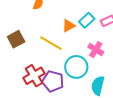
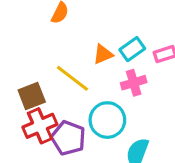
brown square: (16, 39) -> (32, 96), moved
pink cross: (96, 50) -> (134, 83), moved, turned 35

